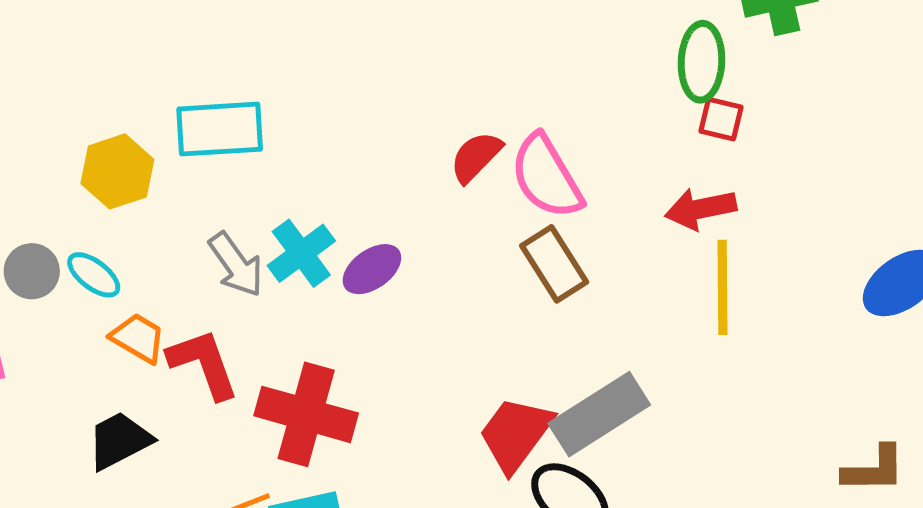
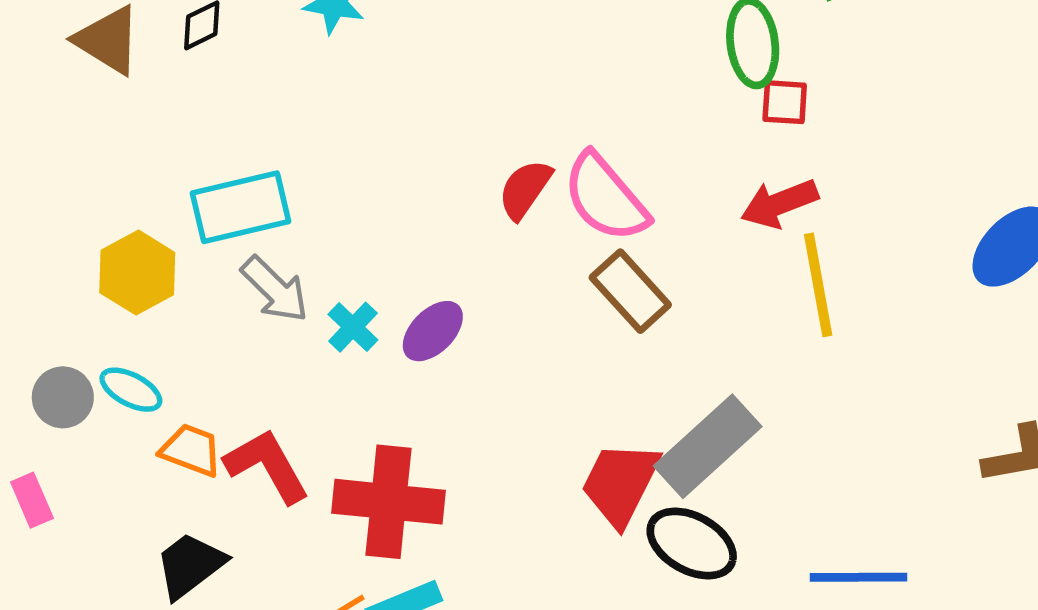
cyan cross: (301, 253) -> (353, 327), size x0.7
gray arrow: (236, 265) -> (275, 289), moved

